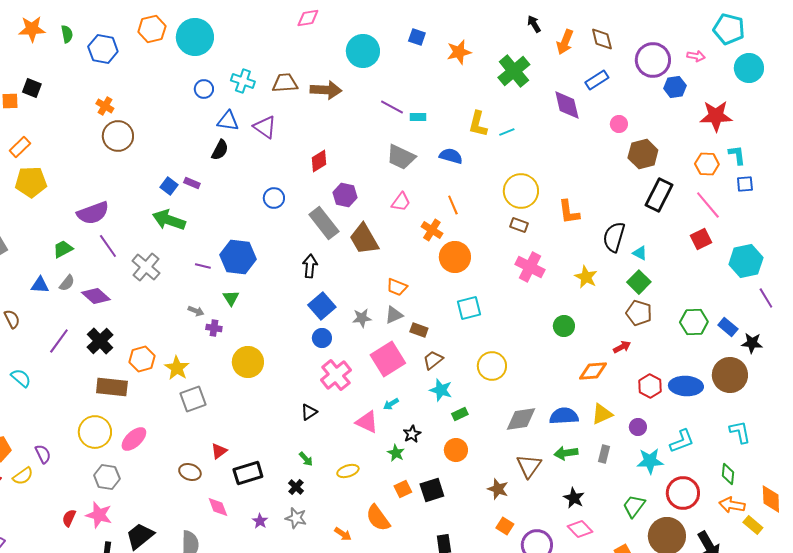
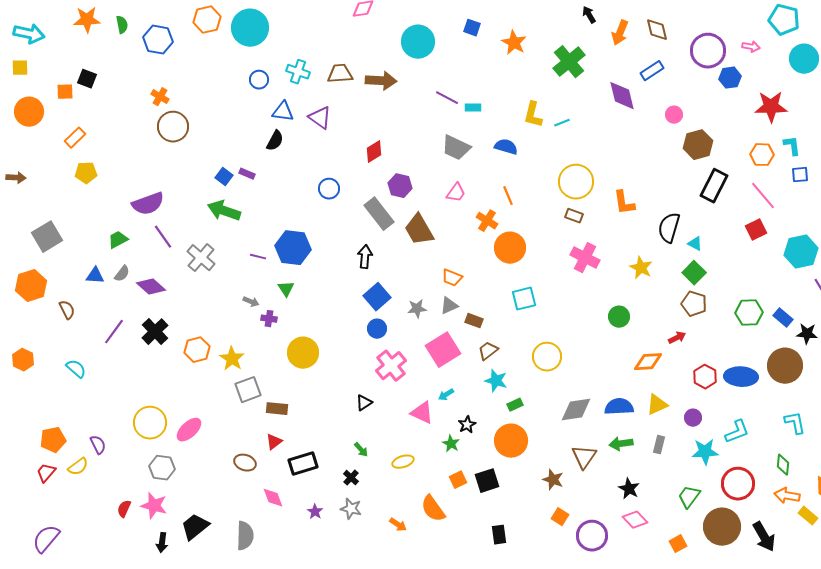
orange star: (459, 52) -> (514, 43), turned -30
yellow pentagon: (31, 182) -> (86, 173), size x0.7
brown rectangle: (112, 387) -> (277, 409), moved, size x0.7
orange circle: (456, 450) -> (511, 441), size x1.4

